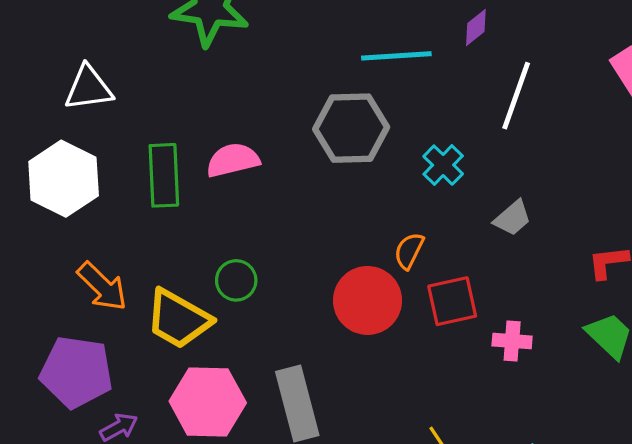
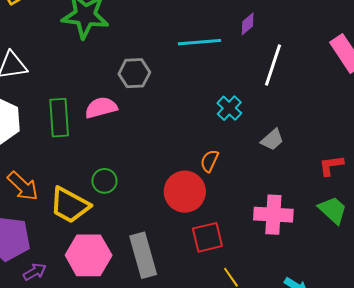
gray hexagon: (351, 128) -> (134, 73), moved, size x0.7
red square: (452, 301) -> (207, 237), moved
pink cross: (512, 341) -> (273, 215), size x1.6

